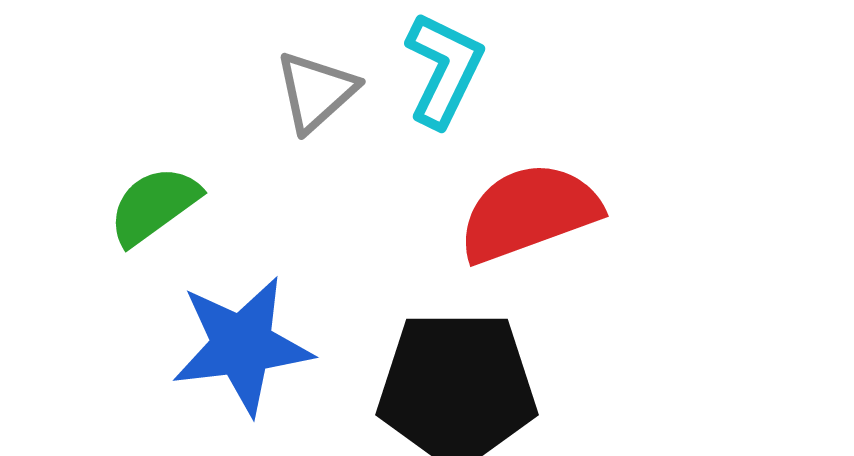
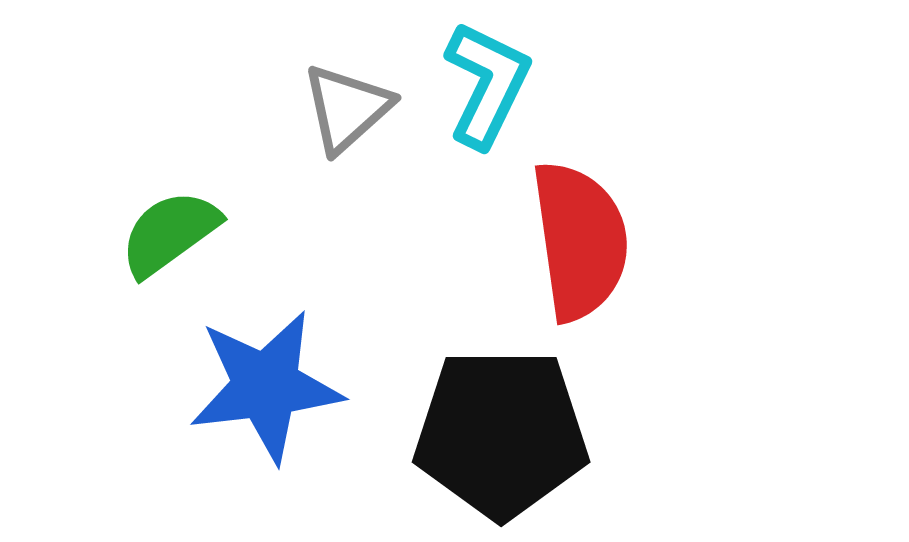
red semicircle: (529, 212) -> (580, 241), turned 102

